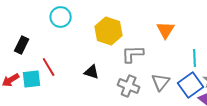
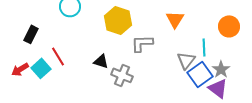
cyan square: (32, 79) -> (41, 68), turned -36
gray triangle: (161, 82) -> (186, 60), moved
gray cross: (129, 86) -> (122, 75), moved

